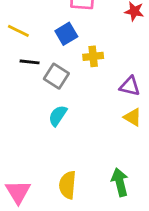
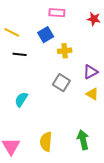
gray square: (56, 76) -> (61, 83), moved
purple triangle: (130, 86) -> (90, 72), turned -42
cyan semicircle: (58, 116) -> (21, 99), moved

